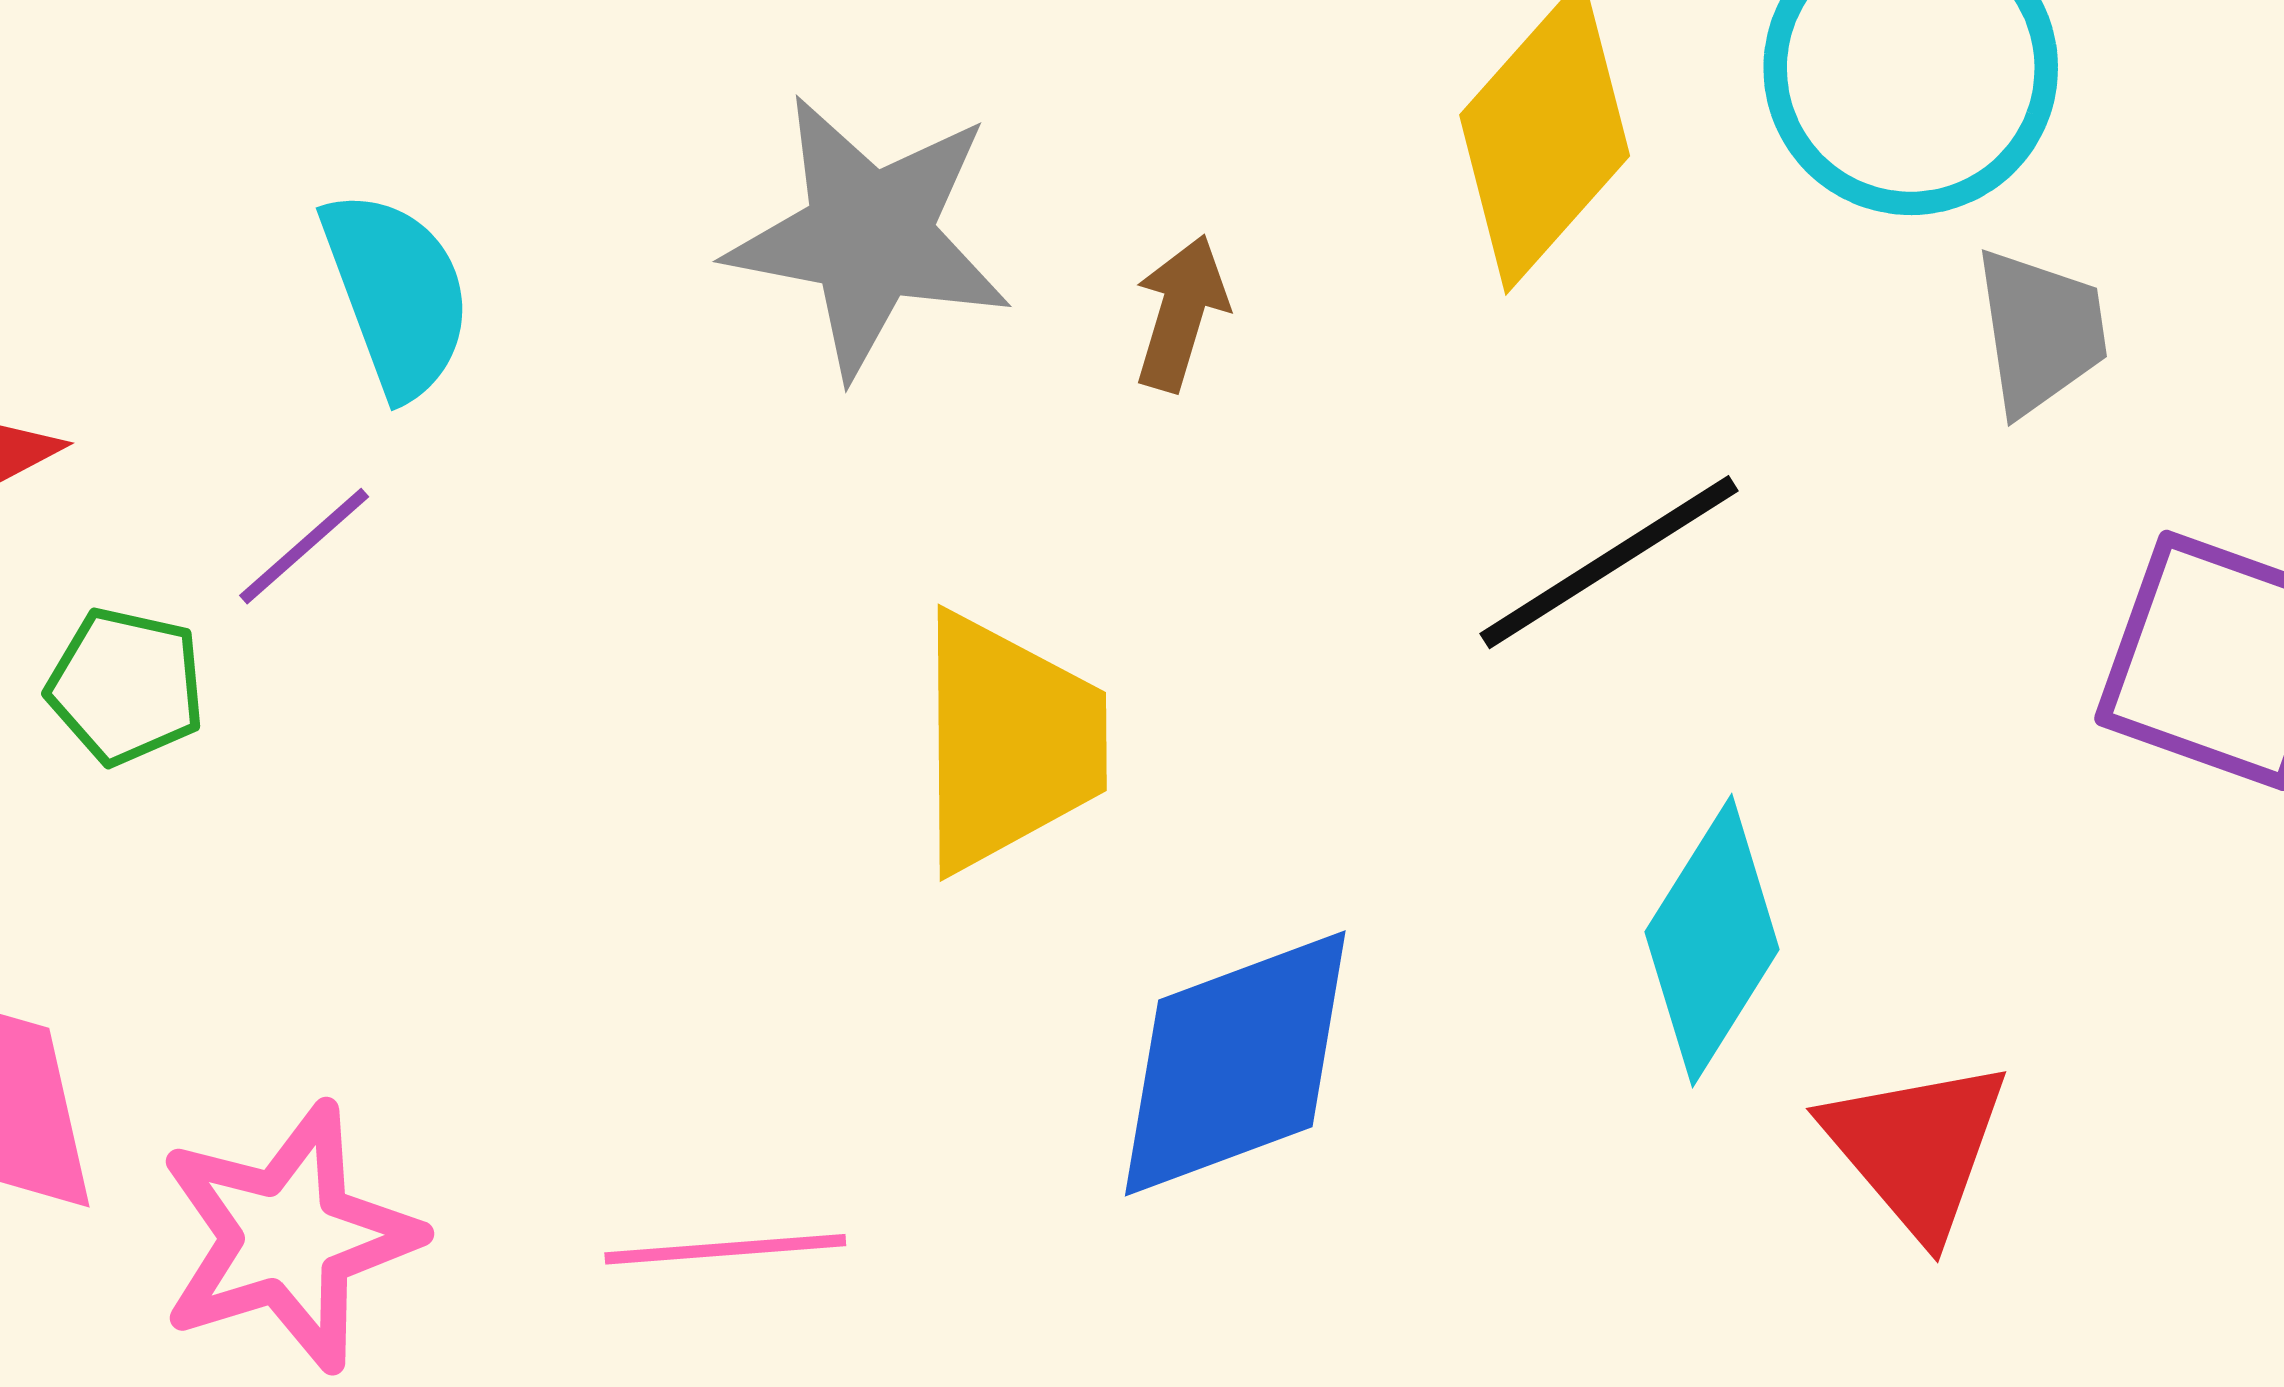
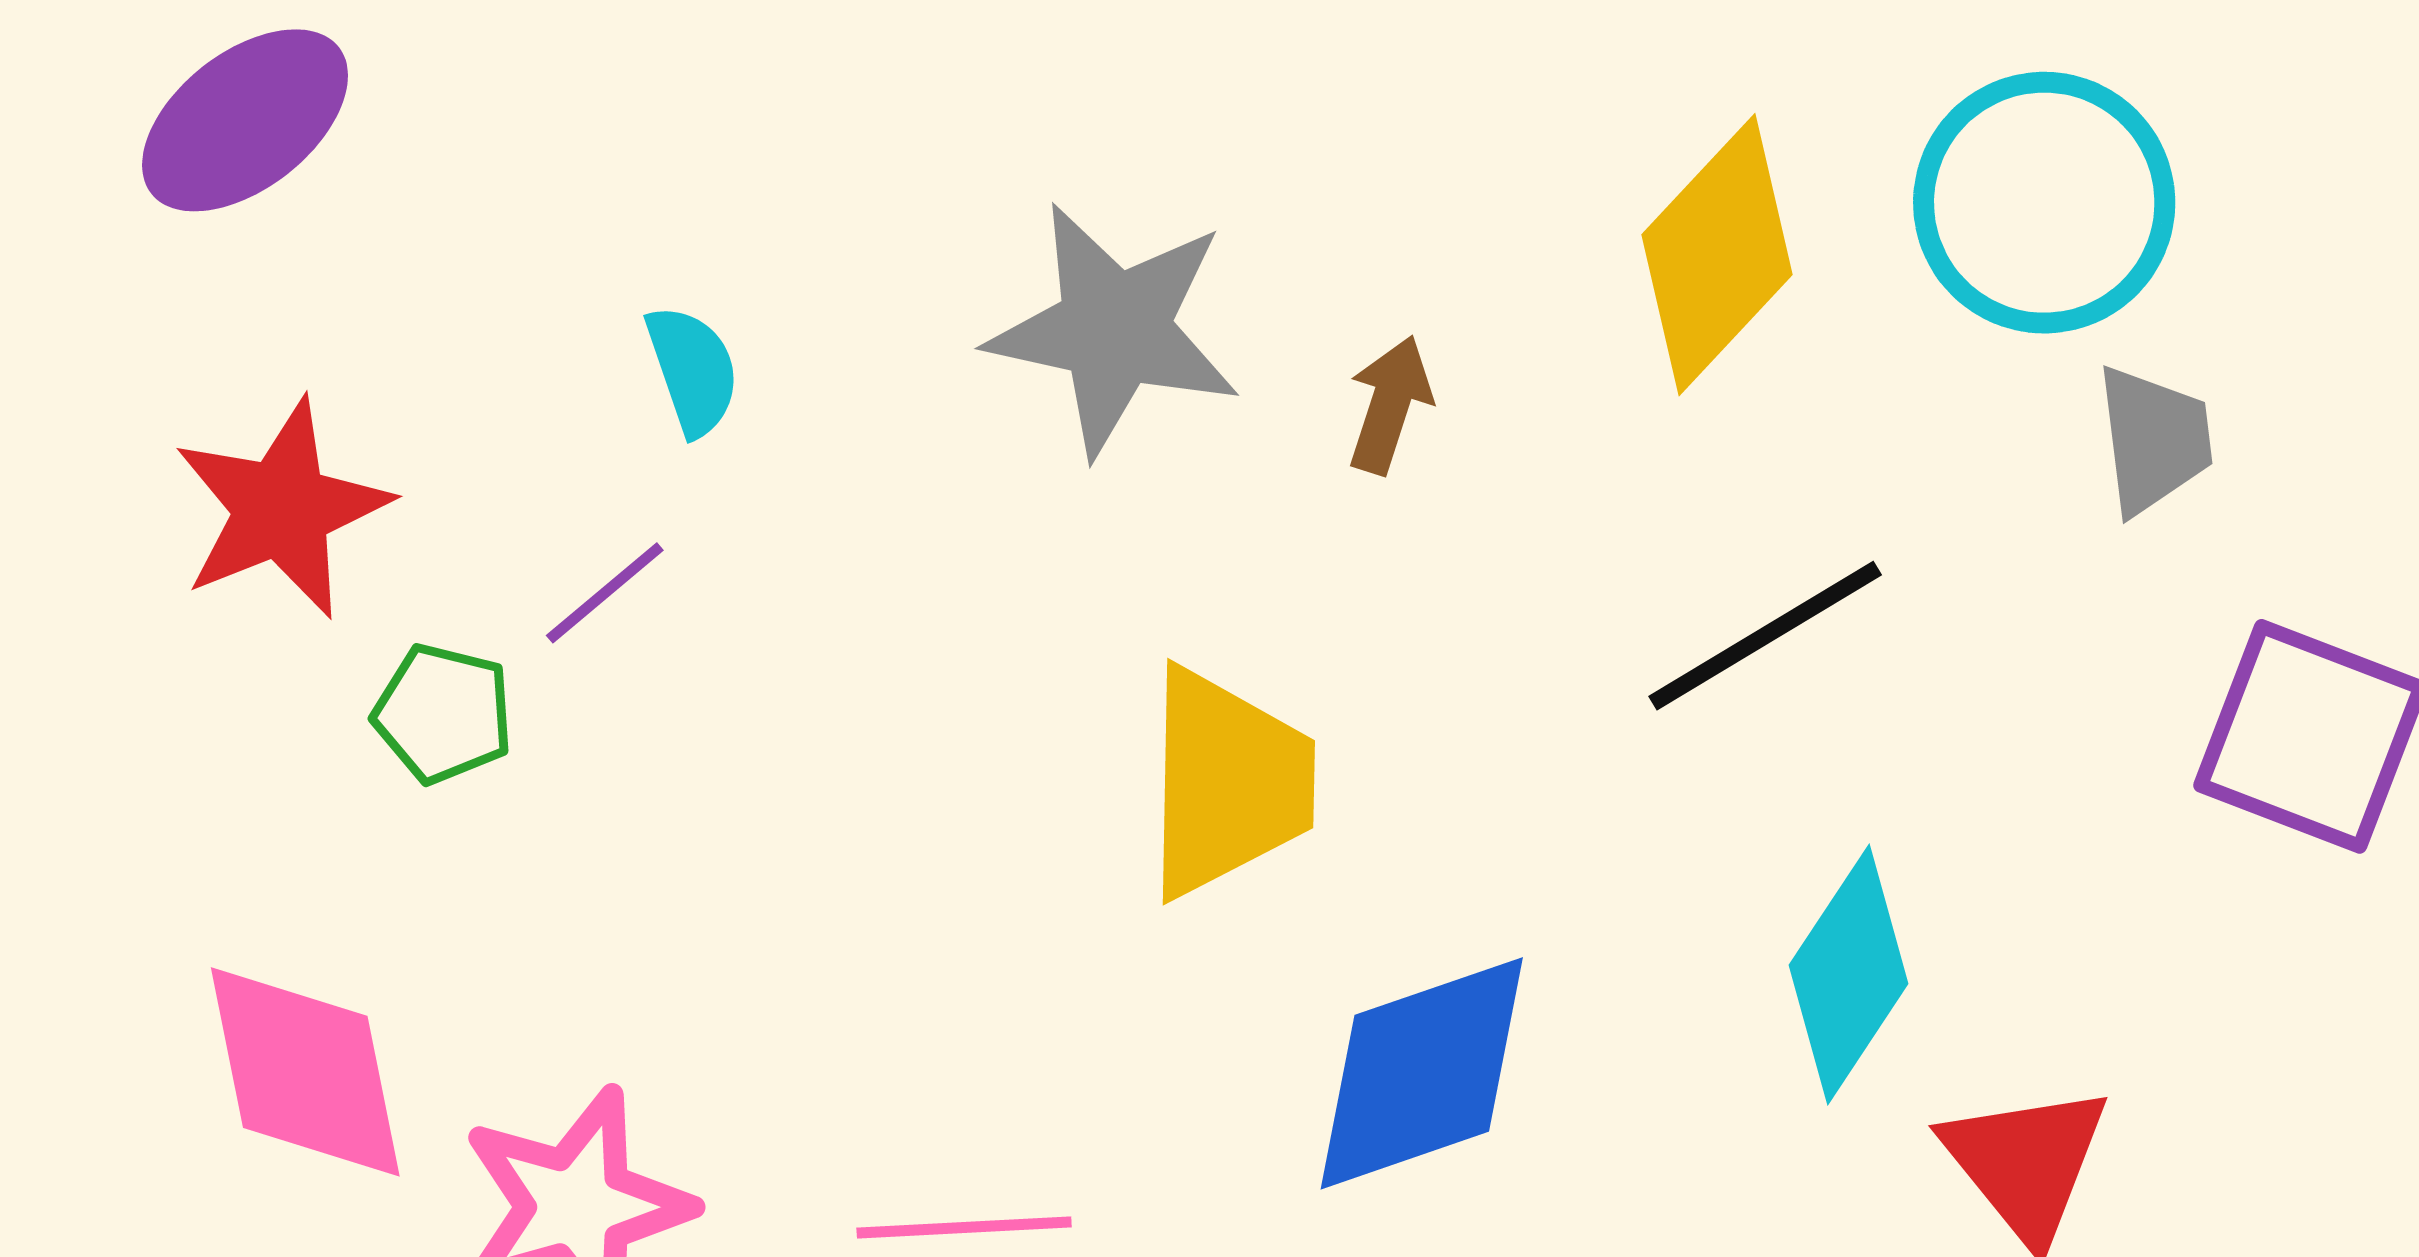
cyan semicircle: (397, 293) -> (693, 370), size x0.7

